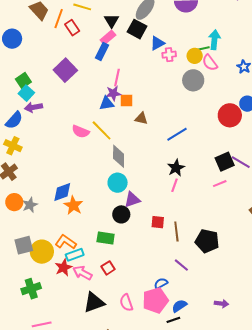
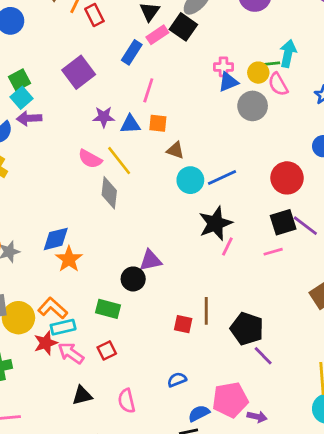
pink rectangle: (108, 37) -> (157, 35), moved
blue triangle: (157, 43) -> (228, 82), moved
purple star: (113, 93) -> (104, 117), moved
red circle: (230, 115) -> (287, 178), moved
gray diamond: (119, 156) -> (109, 193), moved
black star: (176, 168) -> (215, 223), size x1.4
cyan circle: (118, 183) -> (190, 180), moved
pink line: (175, 185) -> (227, 246), moved
red square: (158, 222) -> (183, 324), moved
purple line: (181, 265) -> (263, 356), moved
pink pentagon: (155, 300) -> (230, 400), moved
black triangle: (94, 302) -> (82, 396), size x0.7

